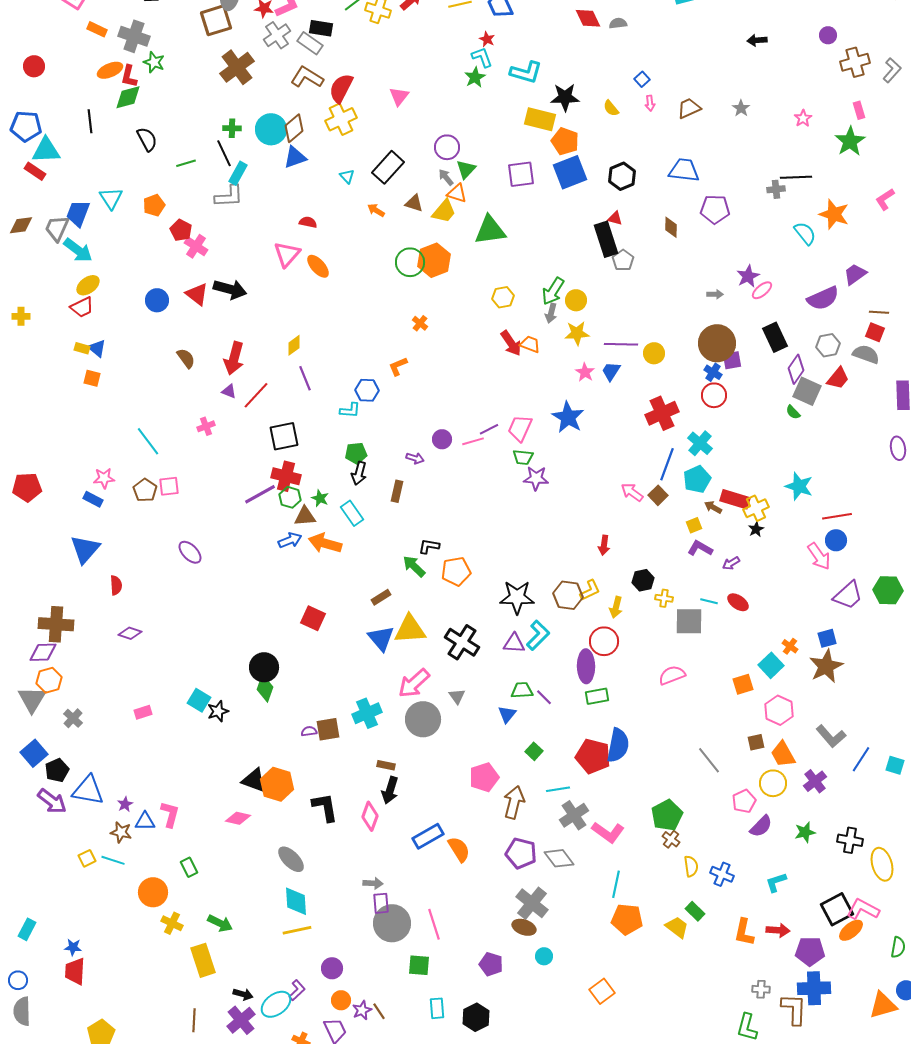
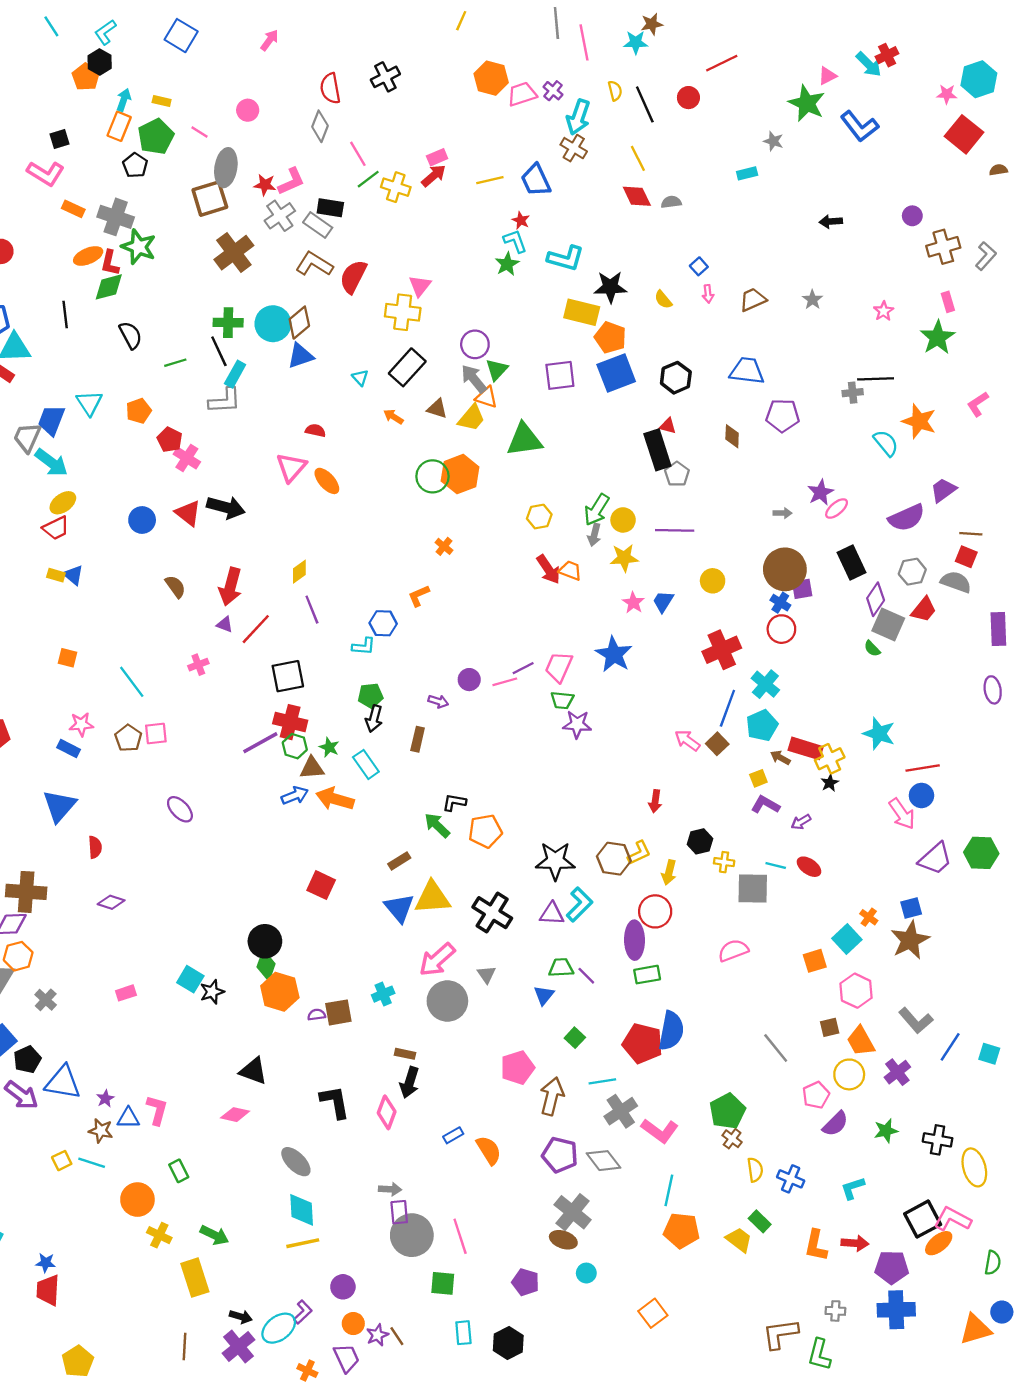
green star: (154, 62) -> (139, 247), size x1.4
yellow cross: (341, 119) -> (403, 312), moved, turned 32
green cross: (232, 128) -> (228, 323), size x1.4
gray arrow: (446, 177) -> (474, 379), size x1.5
purple line: (621, 344) -> (675, 530), moved
orange square: (92, 378) -> (67, 658), moved
cyan cross: (367, 713) -> (383, 994), size x0.7
orange hexagon: (277, 784) -> (280, 992), moved
blue rectangle: (428, 836) -> (453, 1135), size x0.6
brown L-shape: (794, 1009) -> (780, 1334), moved, turned -100

